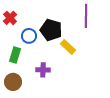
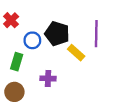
purple line: (86, 16) -> (96, 34), moved

